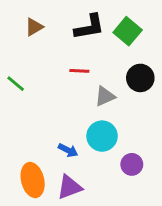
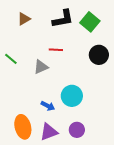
gray triangle: (105, 96) -> (41, 67), moved
purple circle: (132, 164) -> (77, 130), moved

